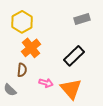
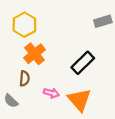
gray rectangle: (82, 19) -> (103, 21), moved

